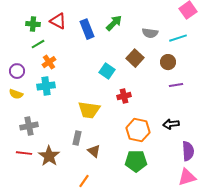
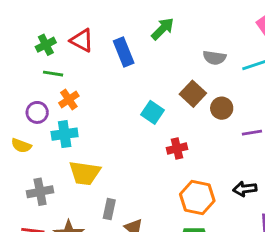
green arrow: (114, 23) -> (163, 29), moved
green cross: (33, 24) -> (46, 45), turned -32
green line: (38, 44) -> (53, 74), turned 40
brown circle: (168, 62) -> (222, 108), moved
purple circle: (17, 71) -> (37, 112), moved
yellow trapezoid: (89, 110) -> (85, 173), moved

